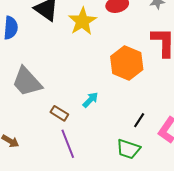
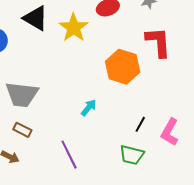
gray trapezoid: (27, 82) -> (22, 94), turned -36
brown rectangle: (59, 113) -> (22, 130), moved

